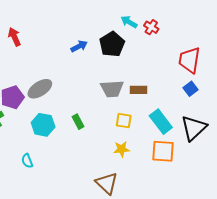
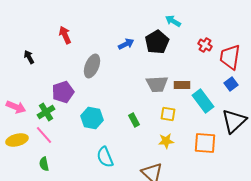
red cross: (151, 27) -> (205, 45), moved
gray ellipse: (40, 89) -> (92, 66), moved, turned -35
green rectangle: (78, 122) -> (134, 120), moved
cyan rectangle: (161, 122) -> (203, 101), moved
cyan semicircle: (27, 161) -> (105, 157), moved, size x1.5

